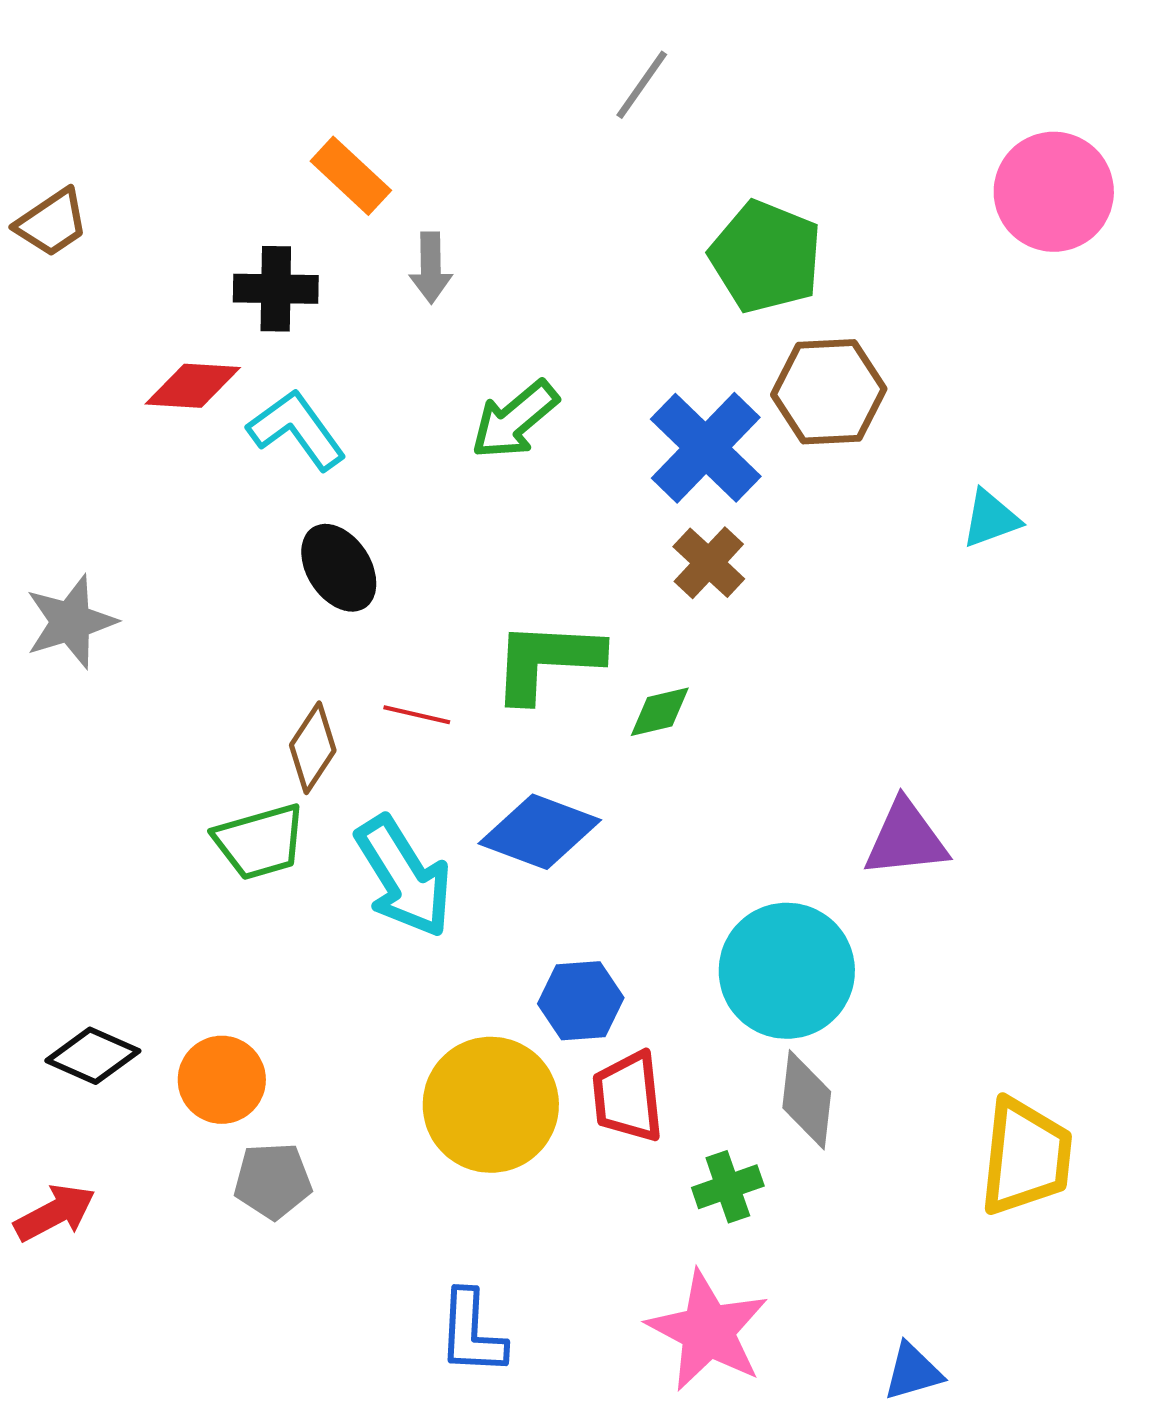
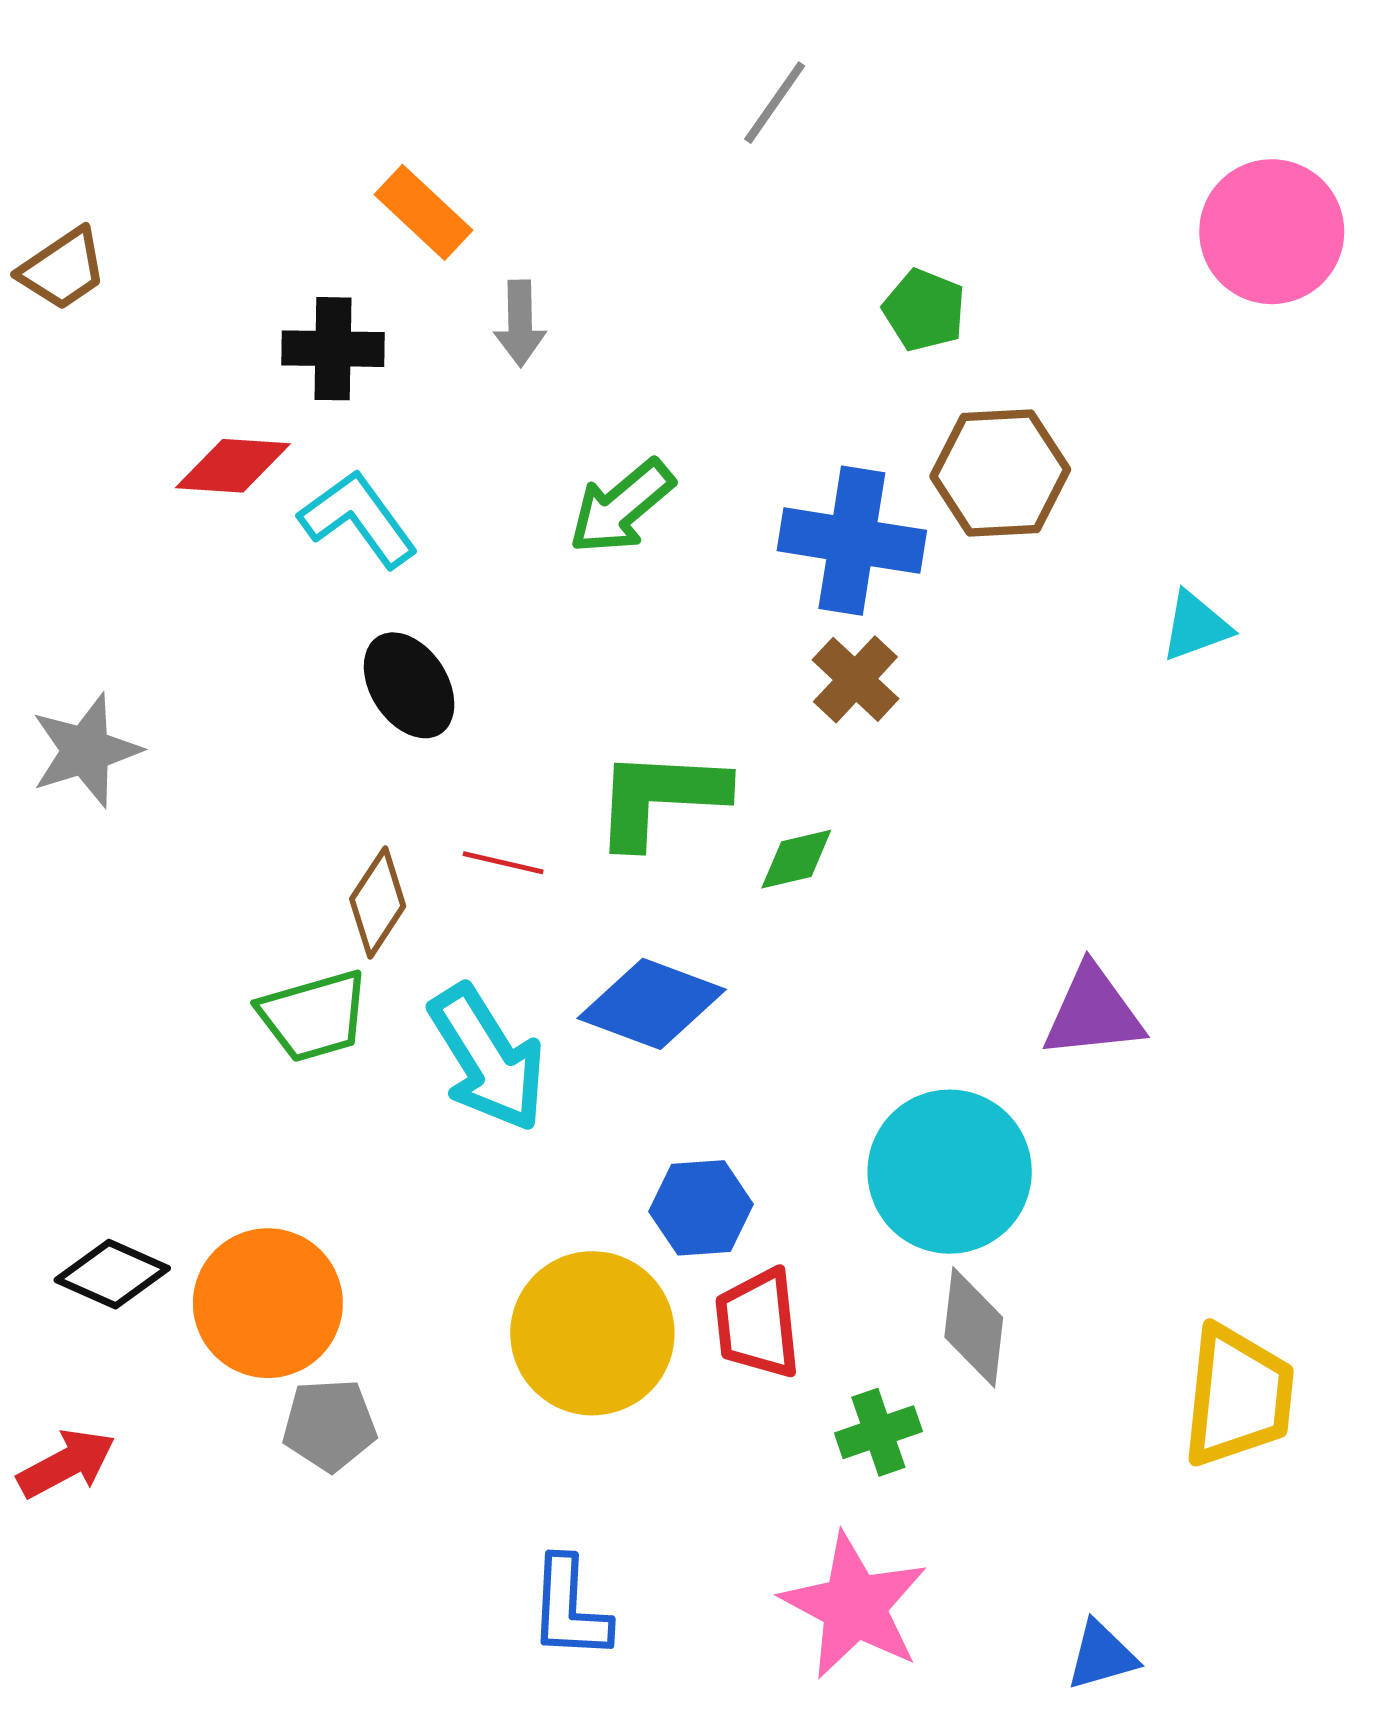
green pentagon: (766, 257) -> (924, 310), size x0.6
blue cross: (706, 448) -> (852, 541), turned -35
orange circle: (222, 1080) -> (268, 1303), size x1.4

